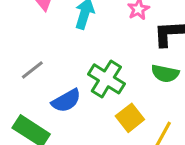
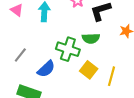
green semicircle: (165, 73) -> (91, 38), moved

